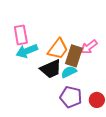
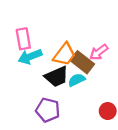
brown rectangle: (74, 56) -> (82, 62), turned -70
purple pentagon: (71, 97) -> (48, 110), moved

